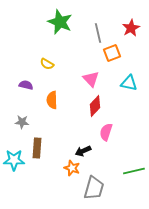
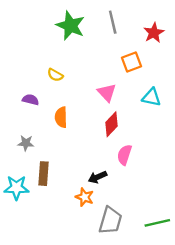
gray line: (98, 33) -> (113, 22), moved
green line: (134, 171) -> (157, 223), moved

